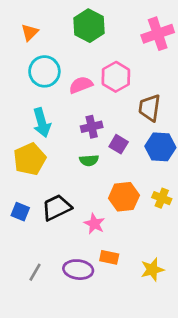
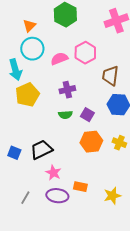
orange triangle: (30, 32) -> (29, 26), moved
cyan arrow: (42, 123) -> (15, 70), moved
purple square: (119, 144) -> (87, 115), moved
yellow pentagon: (30, 159) -> (27, 95), moved
pink star: (94, 224) -> (53, 173), moved

